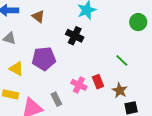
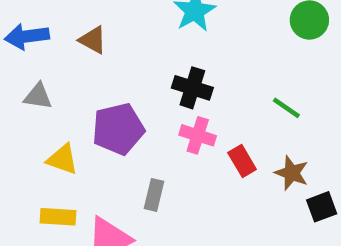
black cross: (75, 36) -> (192, 88), moved
pink cross: (79, 85) -> (198, 135), moved
gray rectangle: (56, 99) -> (154, 195), moved, turned 48

